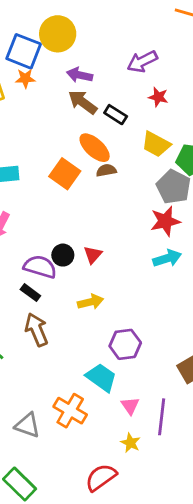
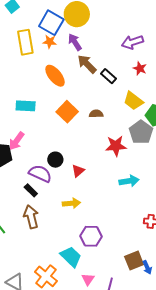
purple arrow: (80, 75) -> (75, 42), moved, turned 36
orange ellipse: (95, 148) -> (55, 76), moved
red star: (165, 221) -> (116, 146), moved
black circle: (63, 255) -> (55, 160), moved

